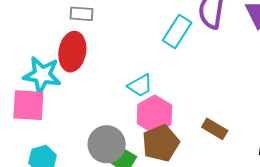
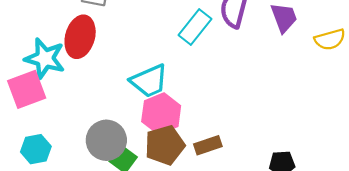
cyan trapezoid: (140, 85) -> (149, 81), size x1.4
pink square: (28, 105) -> (27, 89), turned -30
brown rectangle: (215, 129) -> (208, 145), moved, turned -55

